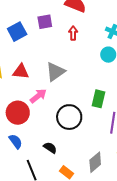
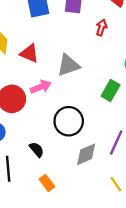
green rectangle: (99, 99) -> (111, 91), moved
gray diamond: (95, 162) -> (86, 154), moved

